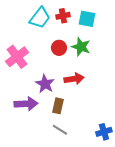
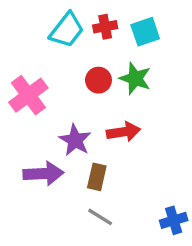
cyan square: (87, 19) -> (145, 32), turned -30

